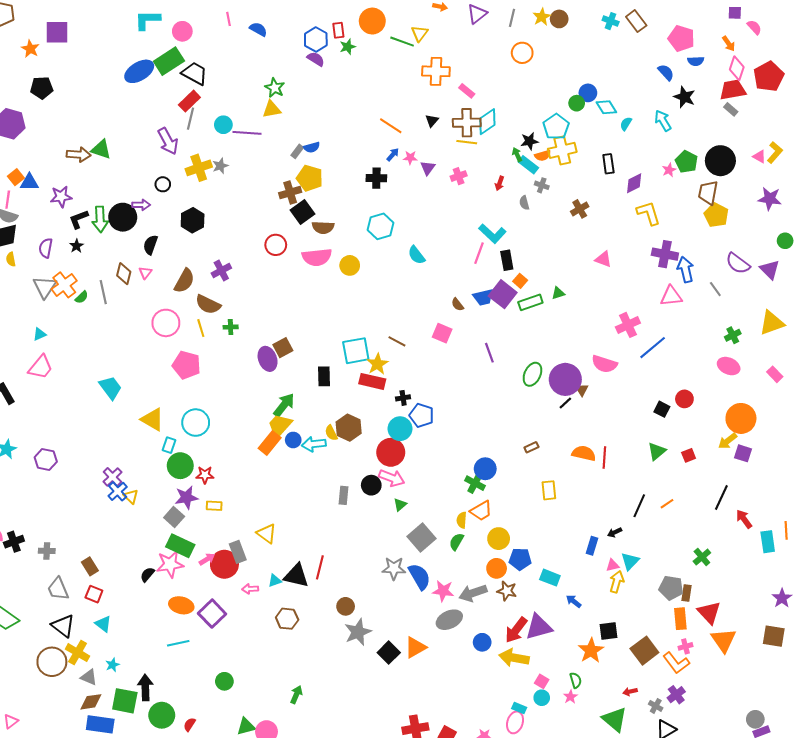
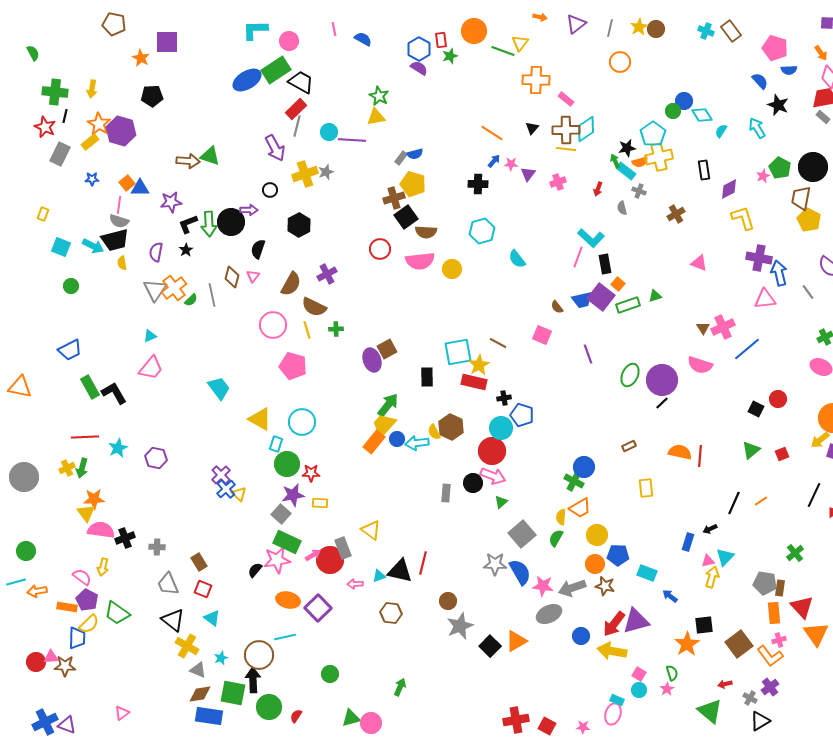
brown triangle: (582, 390) -> (703, 328), moved
brown circle: (52, 662) -> (259, 655), moved

